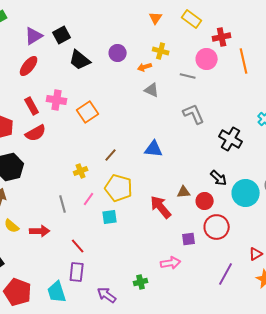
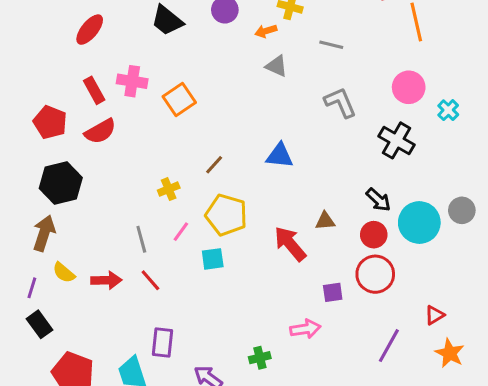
pink circle: (207, 59) -> (409, 87), moved
red circle: (205, 201) -> (374, 235), moved
red line: (78, 246) -> (150, 280), moved

